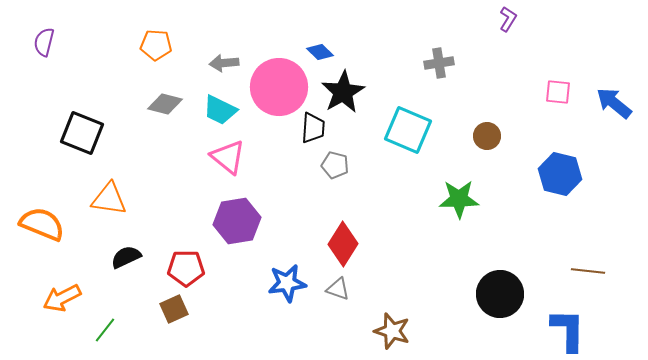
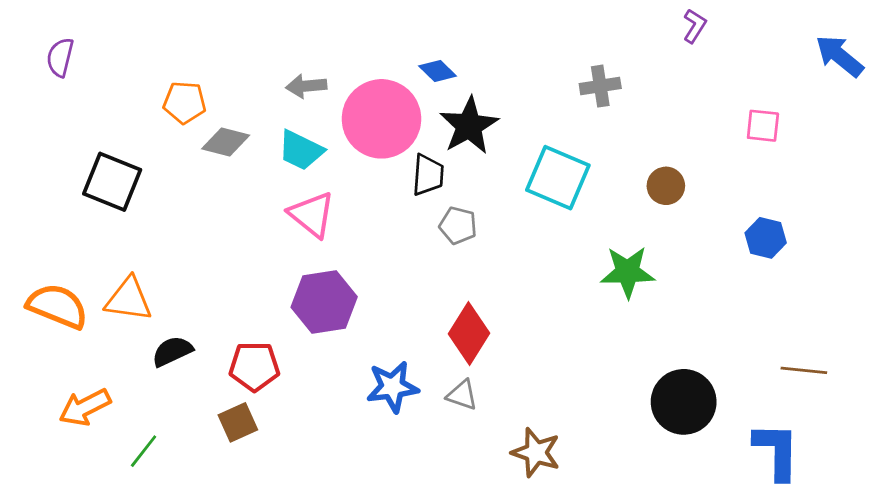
orange pentagon: (156, 45) -> (185, 102), moved
blue arrow: (614, 103) -> (840, 56), moved
blue hexagon: (560, 174) -> (766, 238), size x0.7
orange triangle: (109, 199) -> (129, 299), moved

